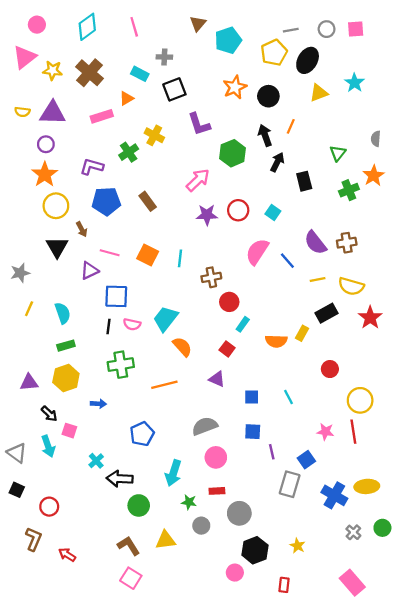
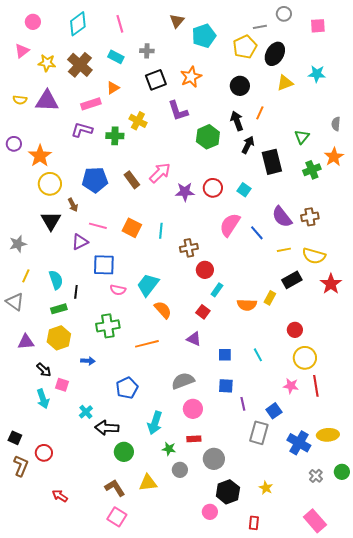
gray circle: (327, 29) -> (284, 14), moved
pink triangle: (25, 57) -> (22, 51), size x0.7
cyan rectangle: (140, 74) -> (116, 57), moved
cyan star: (354, 83) -> (317, 74), turned -30
orange star: (235, 87) -> (191, 77), moved
purple circle: (46, 144) -> (14, 144), moved
green cross: (129, 152) -> (115, 136), turned 36
purple L-shape: (92, 167) -> (82, 130), moved
pink arrow: (198, 180) -> (160, 173), moved
black rectangle: (304, 181) -> (272, 162), size x1.4
black line: (108, 327) -> (76, 292), moved
yellow circle: (360, 400) -> (305, 358), moved
gray triangle: (17, 453) -> (15, 302), moved
brown L-shape: (34, 539) -> (21, 466), moved

